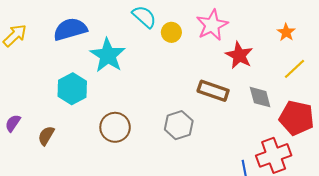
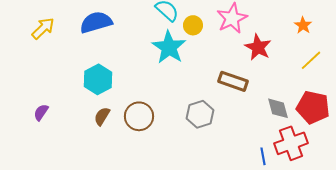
cyan star: (108, 55) -> (169, 47), moved
gray diamond: (260, 97) -> (278, 108), moved
brown semicircle: (46, 136) -> (102, 116), moved

